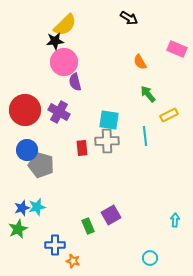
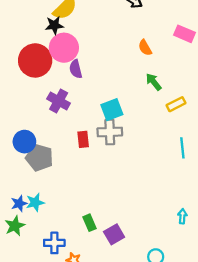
red circle: (25, 110) -> (35, 60), moved
cyan square: (109, 120) -> (112, 110), turned -30
cyan line: (145, 136) -> (182, 148), moved
purple square: (111, 215) -> (114, 234), moved

